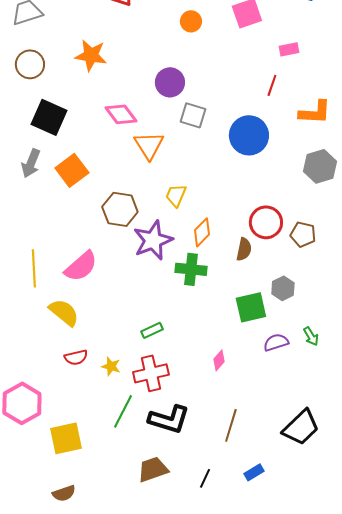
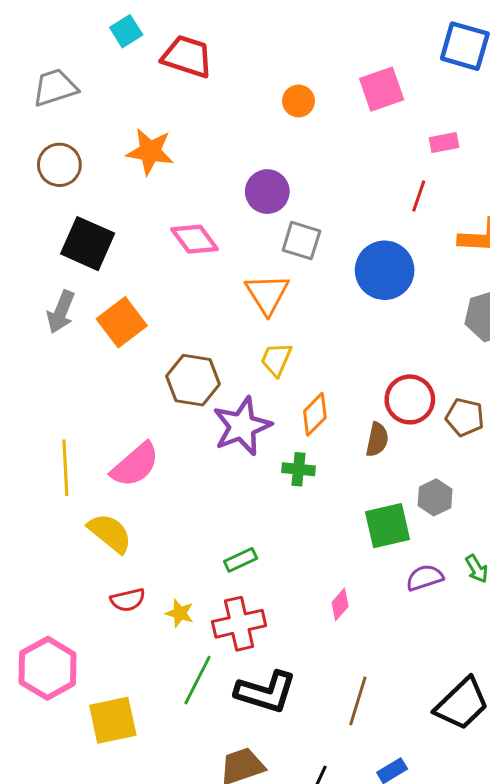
orange triangle: (149, 145) -> (267, 294), moved
green cross: (191, 269) -> (298, 469), size x0.7

